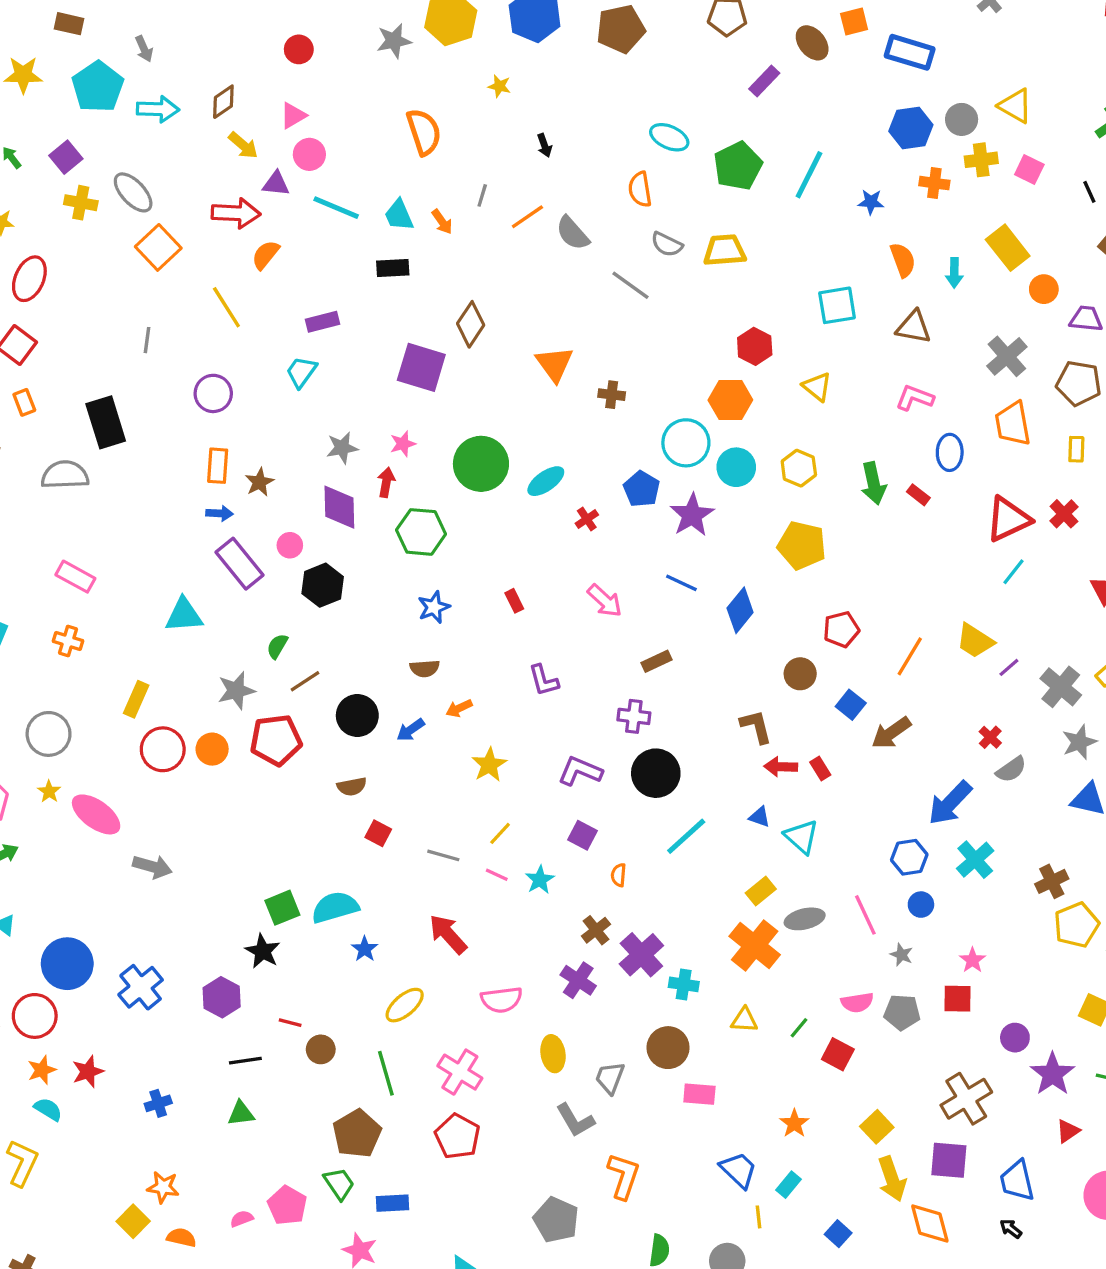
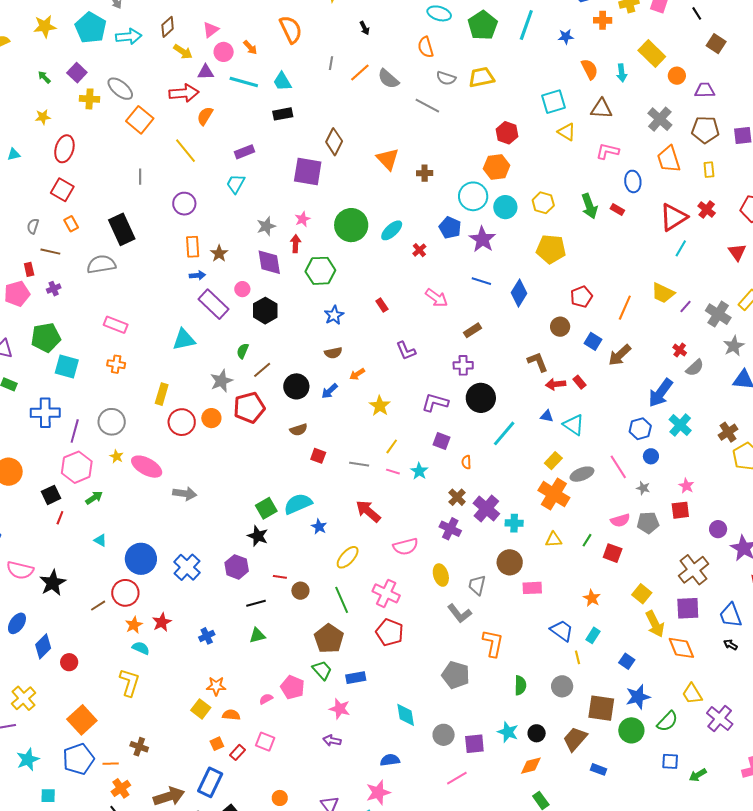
orange arrow: (442, 222) -> (250, 47), moved
yellow triangle: (817, 387) -> (567, 132), moved

